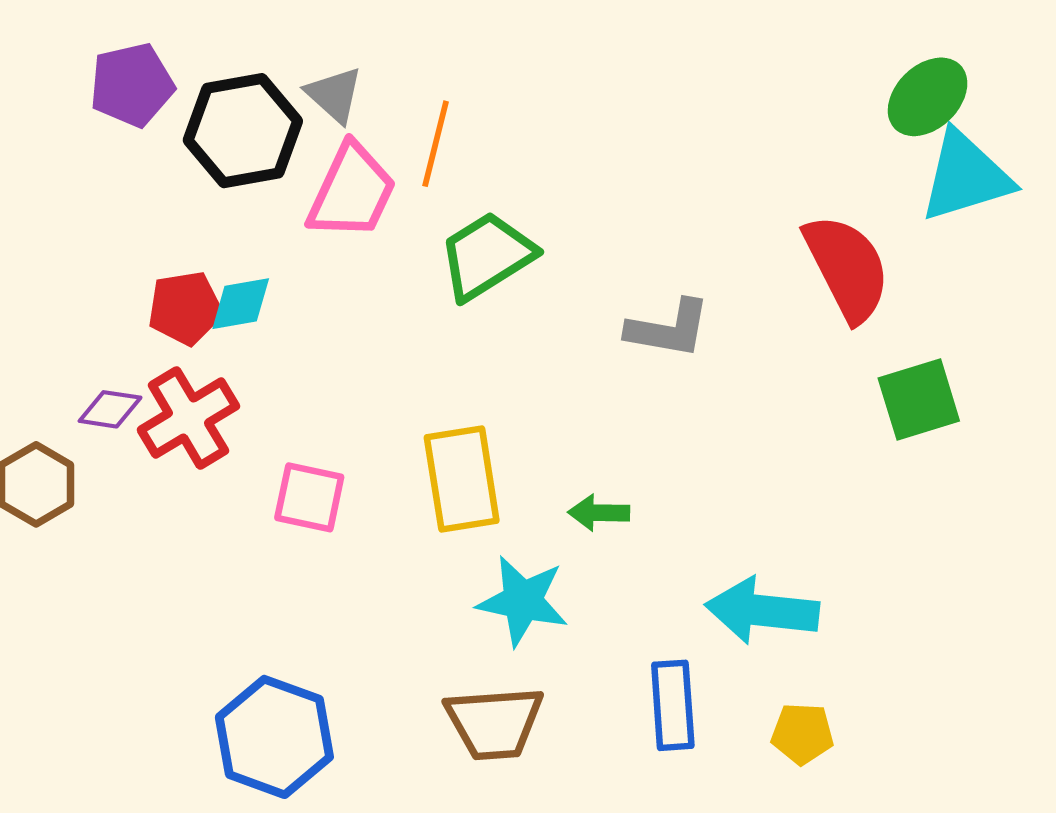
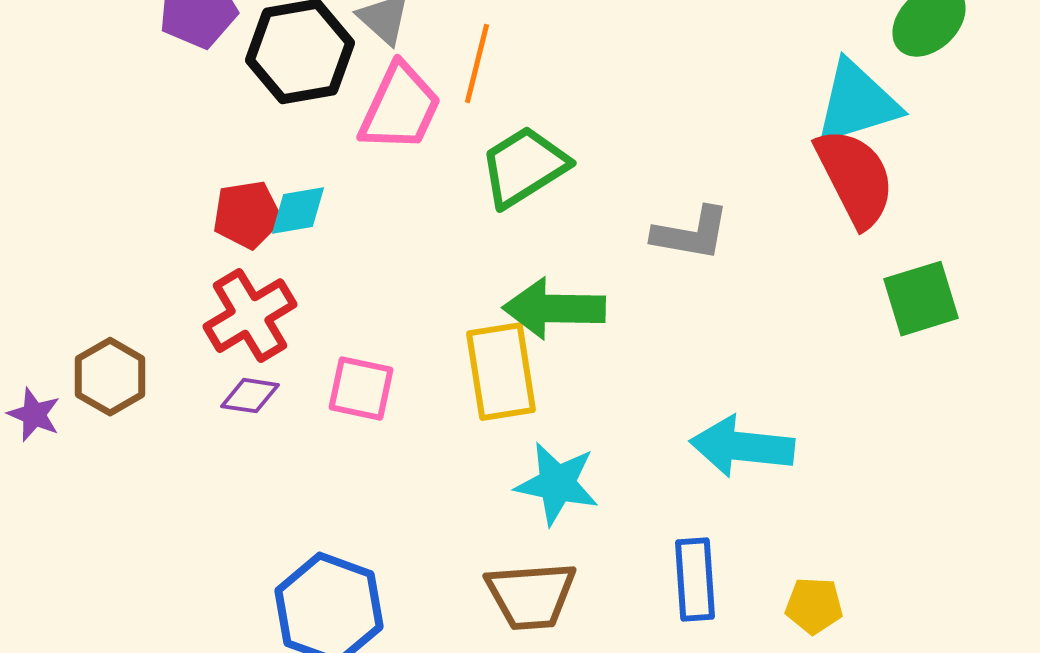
cyan triangle: (966, 176) -> (857, 103), moved
purple diamond: (110, 409) -> (250, 396), moved
green arrow: (599, 513) -> (554, 309), moved, size x1.8
cyan arrow: (762, 611) -> (742, 447), moved

